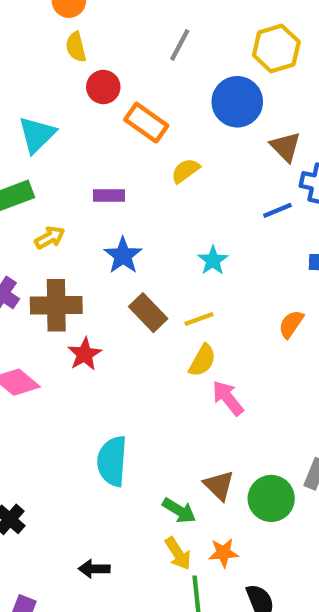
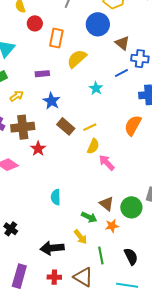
orange rectangle: (146, 123) -> (56, 38), turned 72
yellow semicircle: (185, 171) -> (77, 59), size x1.5
cyan star: (213, 260) -> (96, 88), moved
orange semicircle: (291, 324) -> (133, 125), size x1.5
cyan semicircle: (112, 461) -> (56, 197), size x0.7
orange star: (223, 553) -> (112, 226), moved
yellow arrow: (178, 554) -> (81, 237), moved
black arrow: (94, 569) -> (52, 248), size x1.6

